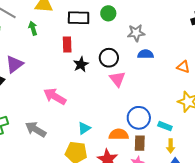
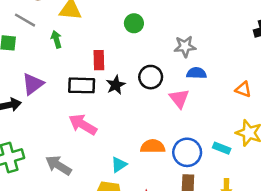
green circle: (108, 13) -> (134, 23), moved
black rectangle: (79, 18) -> (82, 85), moved
pink triangle: (117, 79) -> (179, 98), moved
cyan rectangle: (165, 126) -> (222, 148), moved
orange semicircle: (119, 134) -> (153, 146), moved

